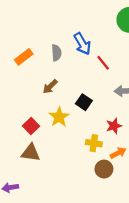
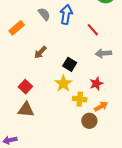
blue arrow: (82, 44) -> (66, 14), turned -138
gray semicircle: (57, 53) -> (44, 14), moved, turned -32
red line: (103, 63) -> (93, 30), moved
yellow star: (59, 117) -> (63, 84), moved

